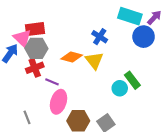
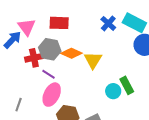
red rectangle: (35, 29) -> (59, 23), moved
blue cross: (100, 37) -> (108, 23), moved
gray hexagon: (36, 48) -> (50, 49), moved
gray line: (27, 117) -> (19, 105), turned 32

